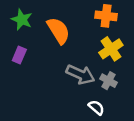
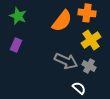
orange semicircle: (58, 31) -> (62, 21), moved, turned 70

